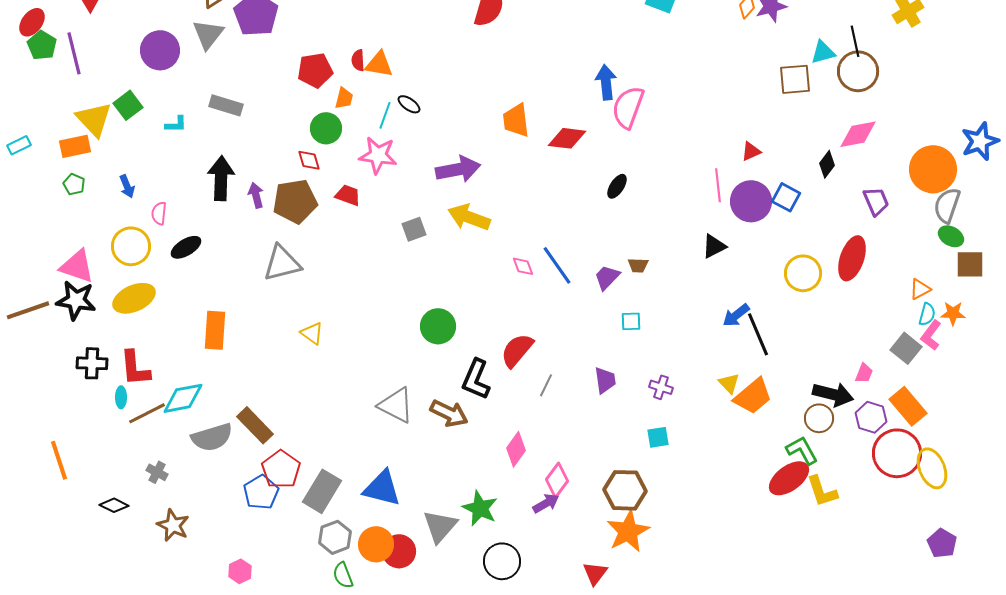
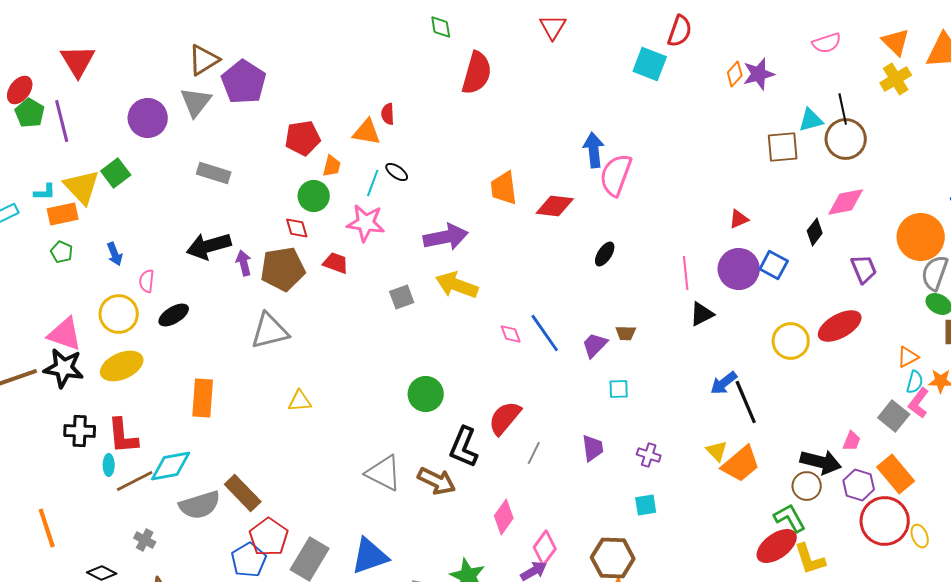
red semicircle: (358, 60) -> (388, 114), moved
cyan L-shape: (176, 124) -> (45, 192), moved
black arrow: (221, 178) -> (209, 246), turned -108
pink line: (718, 185) -> (686, 273), moved
red ellipse: (852, 258) -> (840, 326), turned 42
yellow triangle: (312, 333) -> (300, 401), turned -40
yellow ellipse: (932, 468) -> (920, 536), size x0.6
blue triangle: (382, 488) -> (370, 556), turned -33

